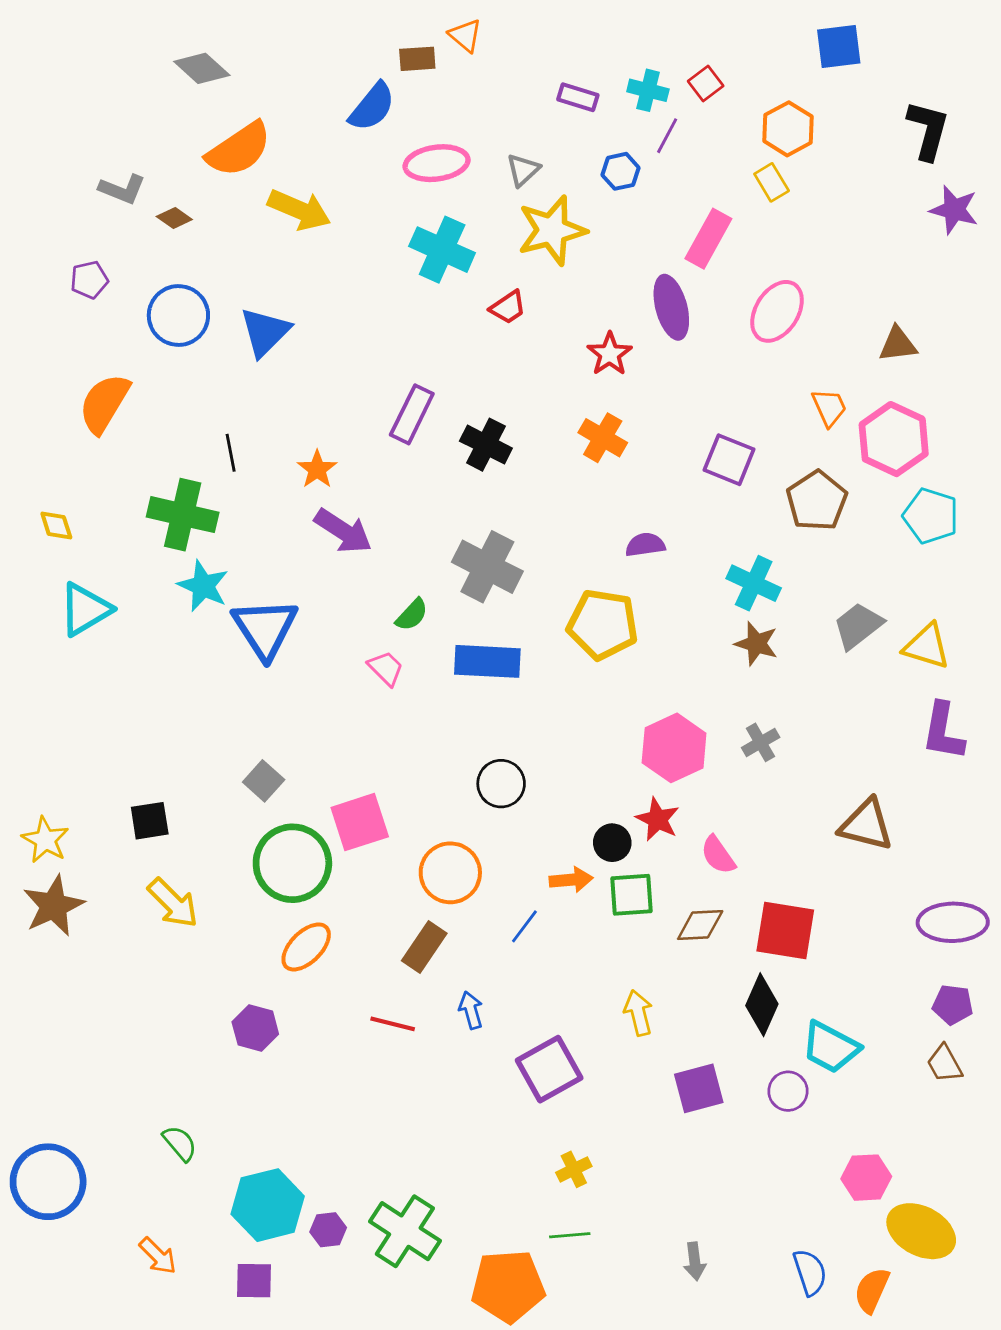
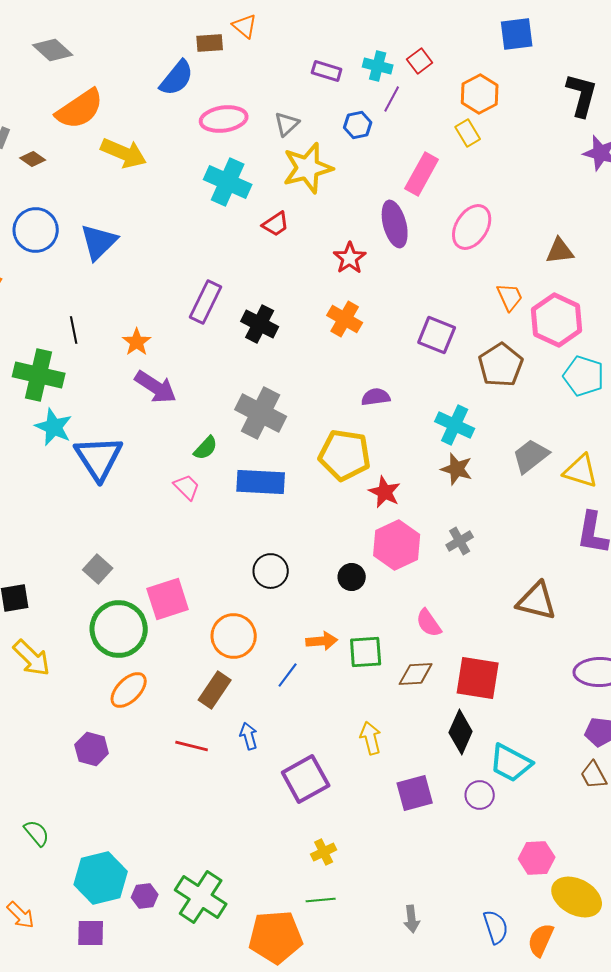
red star: (658, 819) -> (385, 492), moved
black circle: (612, 843) -> (352, 577), moved

